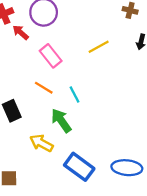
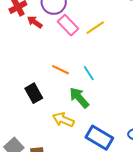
yellow line: (99, 47) -> (95, 28), moved
pink rectangle: (51, 56) -> (68, 25), moved

